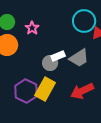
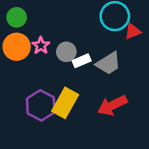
pink star: (32, 28) -> (41, 45), moved
gray circle: (50, 63) -> (66, 52), moved

